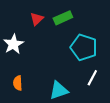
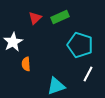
orange semicircle: (18, 83) -> (26, 64), moved

